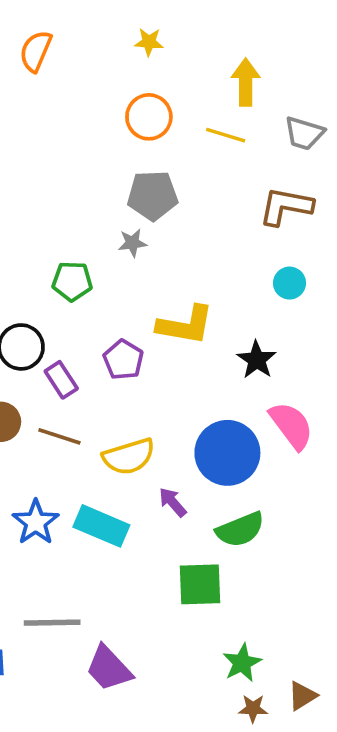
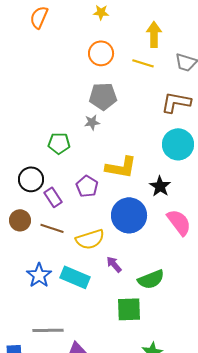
cyan circle: (289, 283) -> (178, 144), size x1.8
blue circle: (227, 453) -> (129, 215), moved

